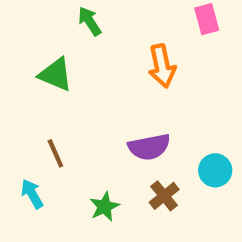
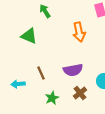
brown line: (55, 153) -> (41, 73), moved
cyan arrow: (32, 194) -> (18, 84), moved, turned -64

